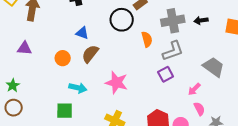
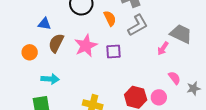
purple square: (166, 74) -> (114, 51), moved, turned 35
pink star: (117, 83) -> (86, 46), moved, turned -30
pink arrow: (194, 89) -> (163, 48), moved

